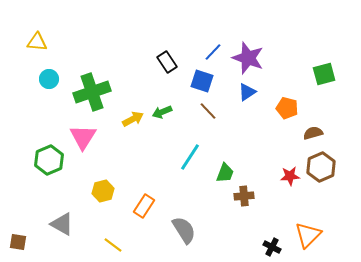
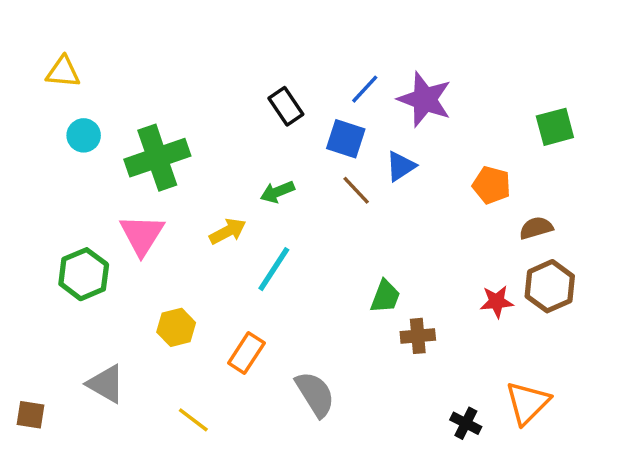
blue triangle: (247, 92) -> (401, 166), moved
yellow arrow: (133, 119) -> (228, 231), moved
cyan line: (190, 157) -> (274, 269), moved

